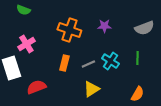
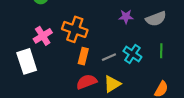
gray semicircle: (144, 28) -> (156, 19), moved
orange cross: (69, 30) -> (75, 29), moved
red semicircle: (36, 87) -> (87, 82), moved

